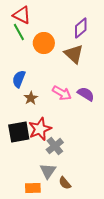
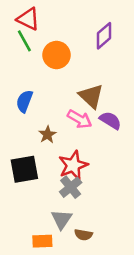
brown triangle: (74, 54) -> (91, 96), moved
brown star: (31, 98) -> (47, 135), moved
red star: (40, 129) -> (73, 165), moved
brown semicircle: (65, 183) -> (83, 235), turned -40

